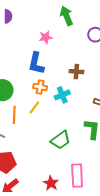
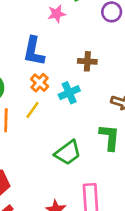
pink star: (46, 37) -> (57, 14), moved
orange cross: (40, 87) -> (40, 83), turned 32

